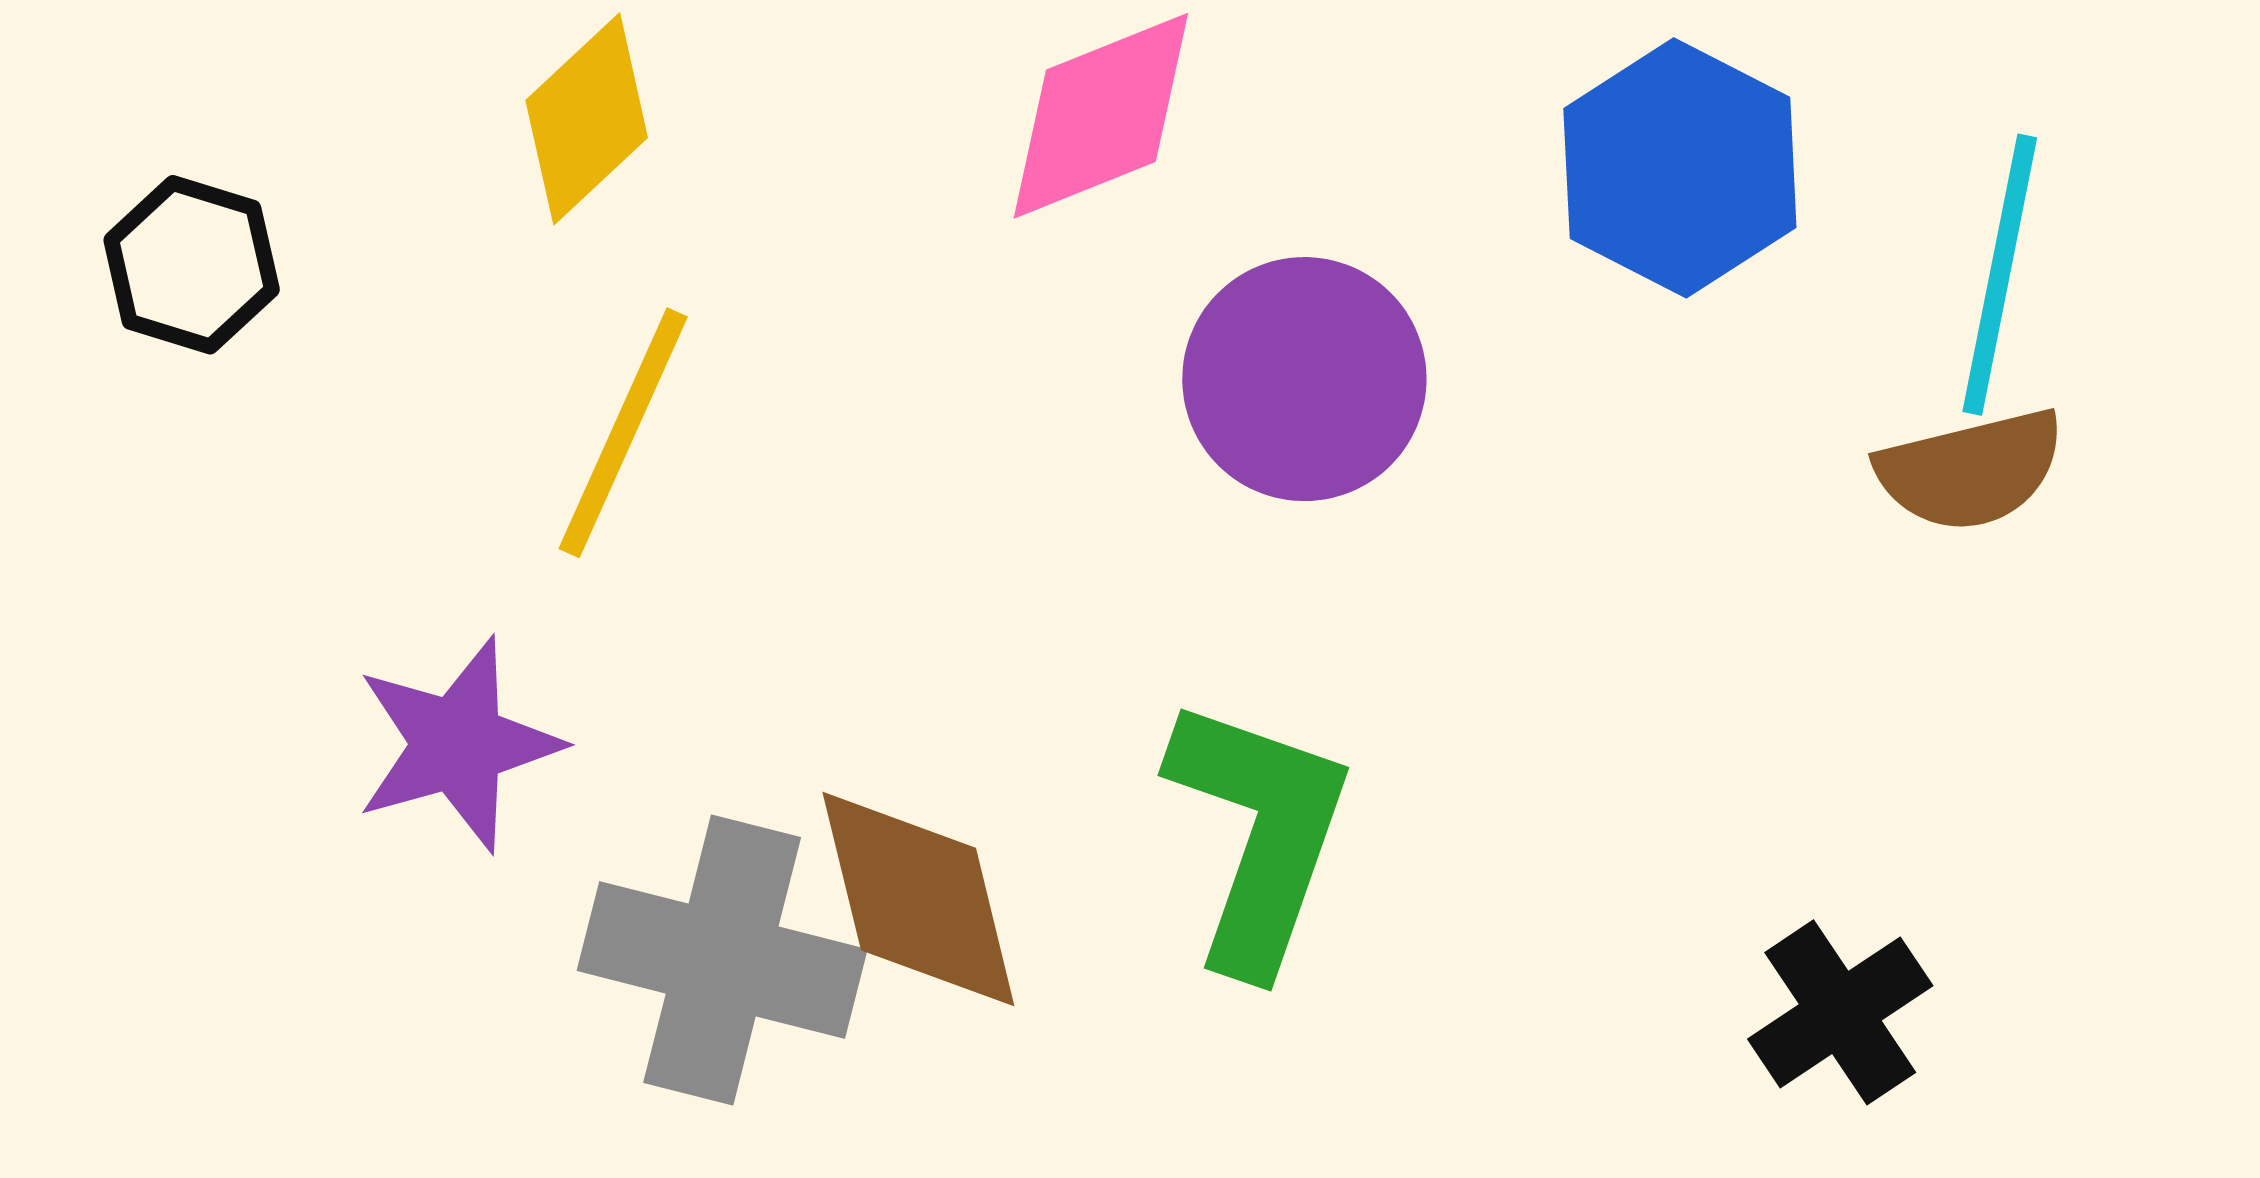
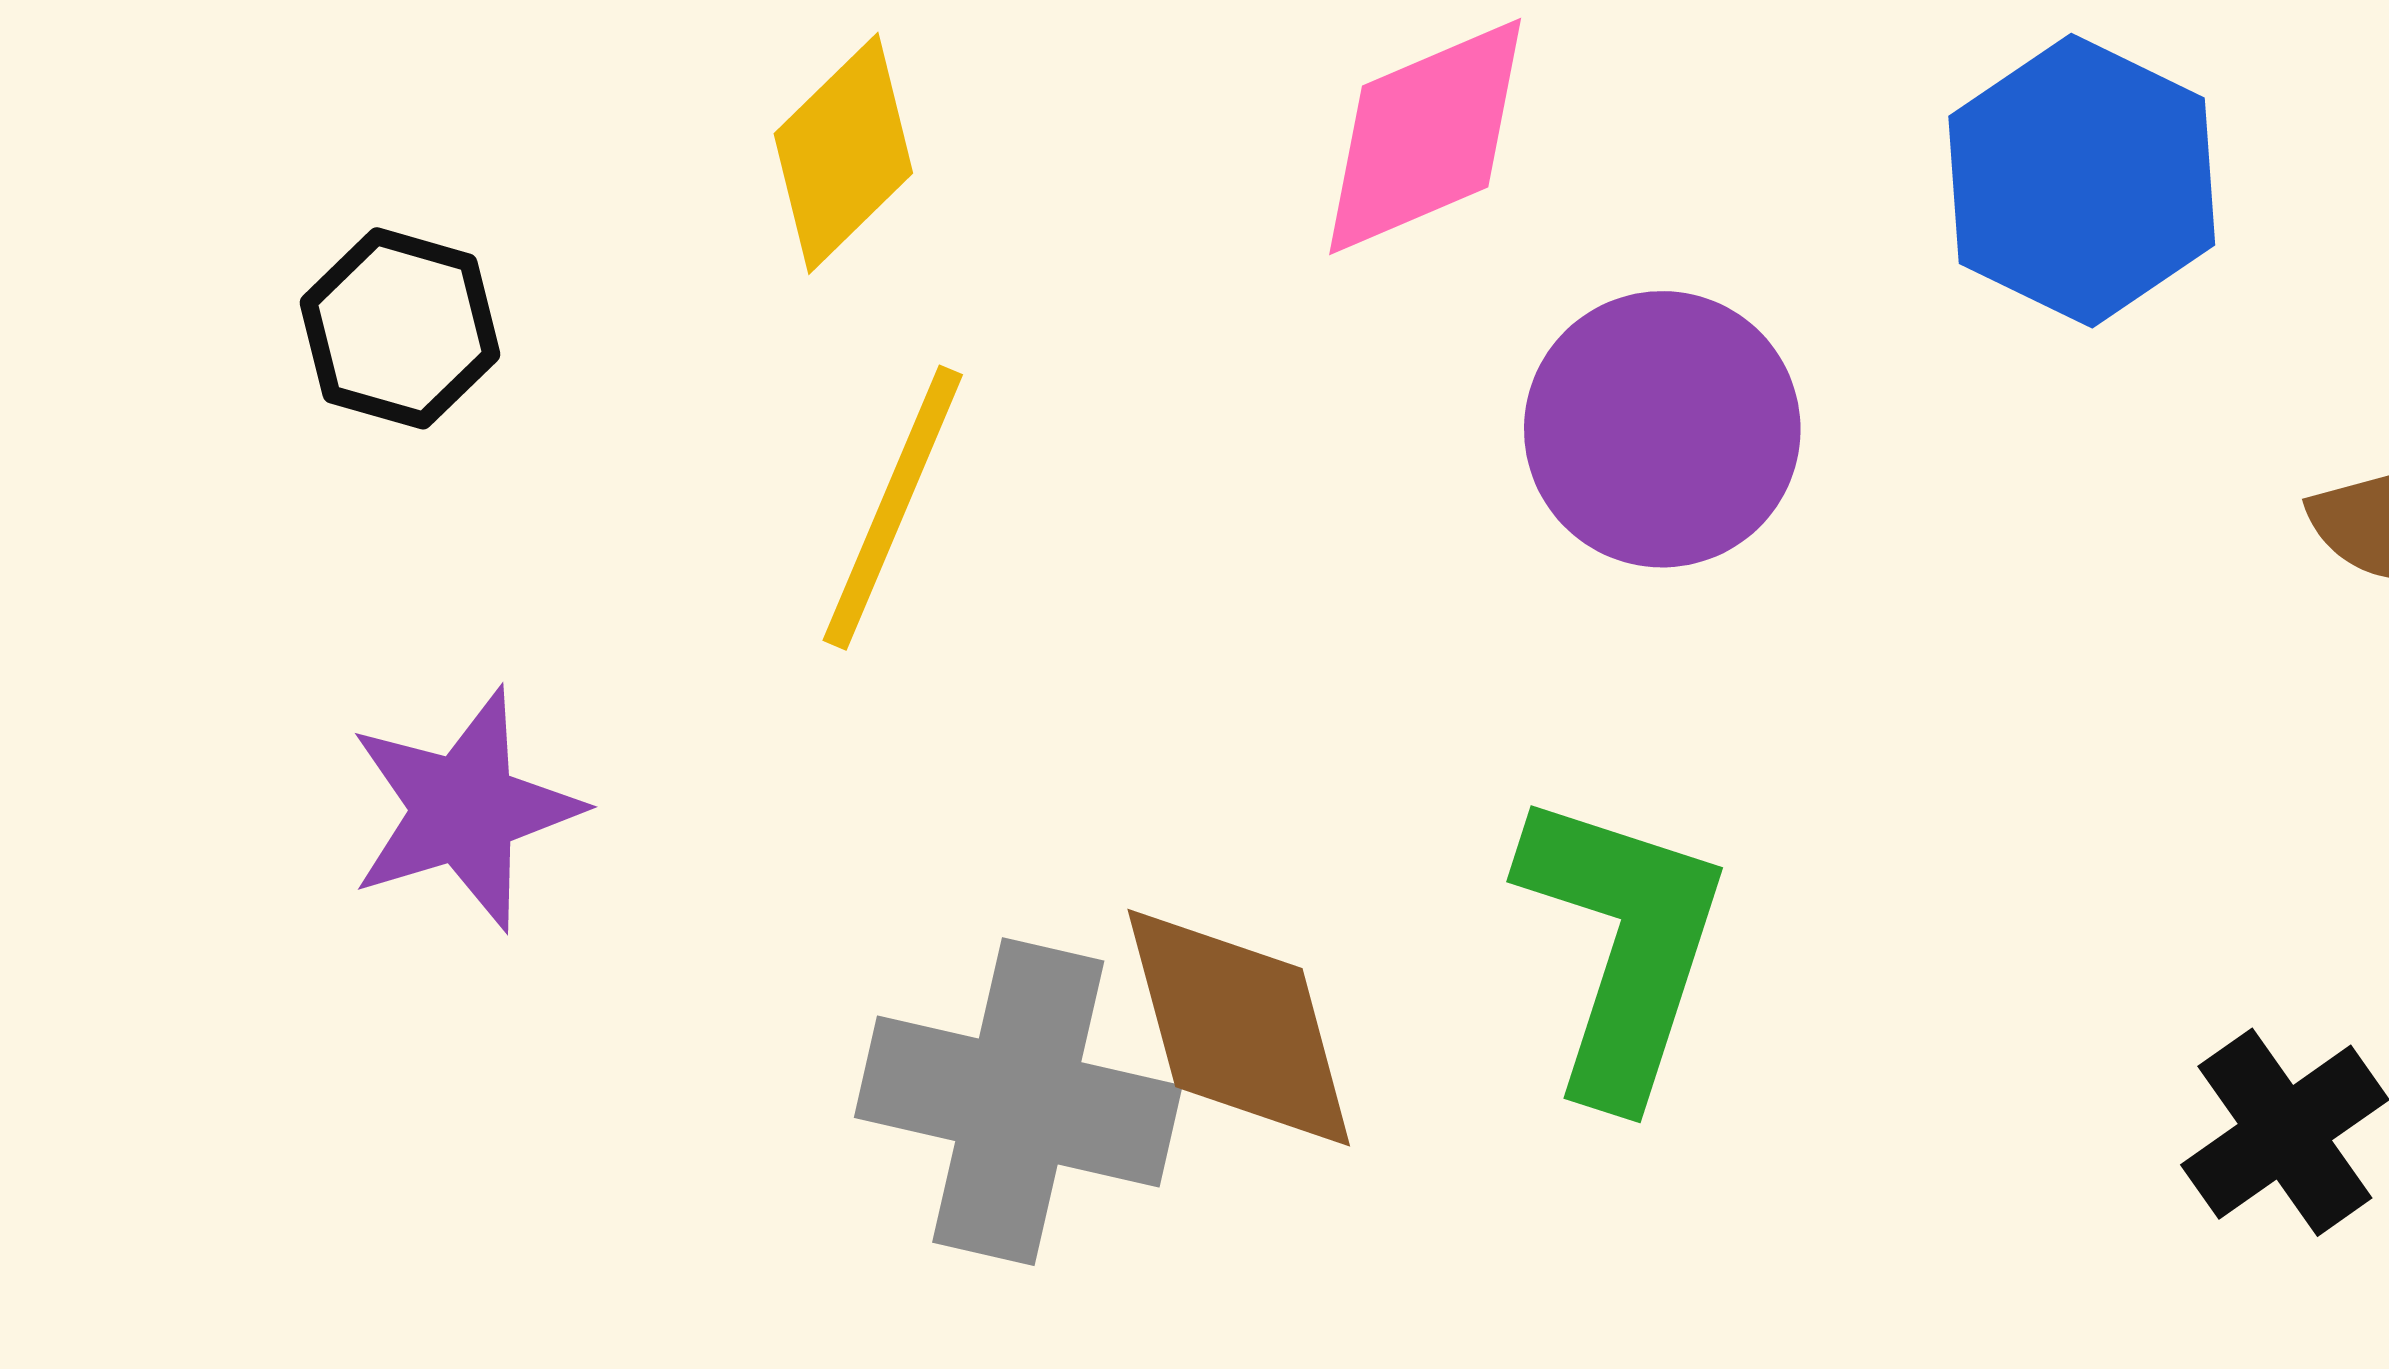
purple star: (458, 744) -> (464, 809), moved

